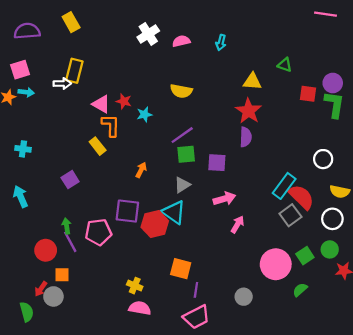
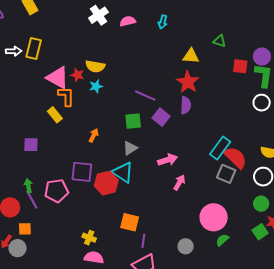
white arrow: (62, 83) -> (14, 51), moved
yellow semicircle: (181, 91) -> (95, 66), moved
pink triangle: (101, 104) -> (58, 78), size x1.4
purple line: (182, 135) -> (145, 96), moved, turned 60
white circle: (323, 159) -> (262, 103), moved
purple square: (217, 163) -> (161, 117), moved, turned 36
purple square: (70, 180) -> (31, 145), turned 35
gray square: (290, 215) -> (226, 174), turned -30
green square: (305, 256) -> (260, 232), moved
green semicircle: (300, 290) -> (222, 240), moved

